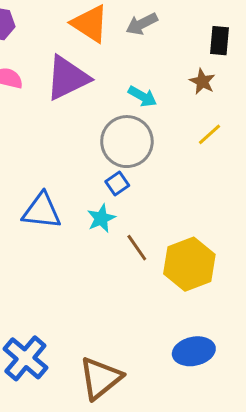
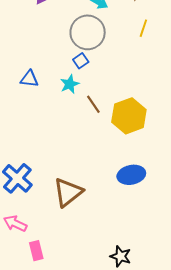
yellow line: (209, 134) -> (143, 28), turned -30
blue triangle: (42, 211) -> (29, 79), size x0.7

